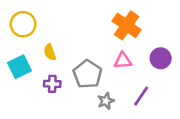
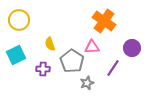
yellow semicircle: (50, 52) -> (50, 44), moved
pink triangle: (123, 61) -> (92, 47), moved
purple line: (141, 96) -> (113, 68), moved

